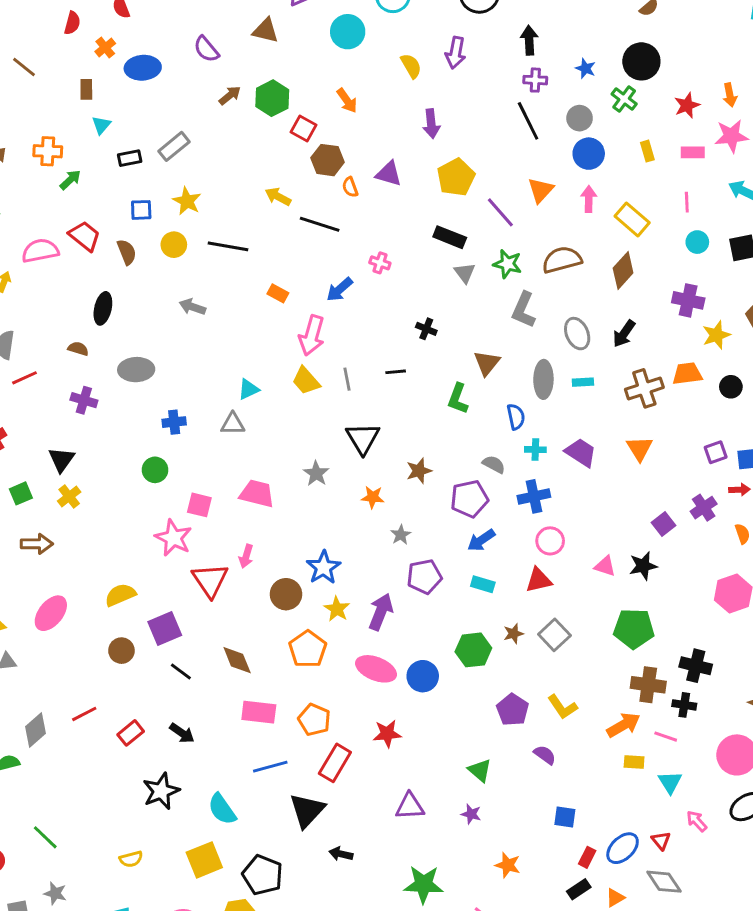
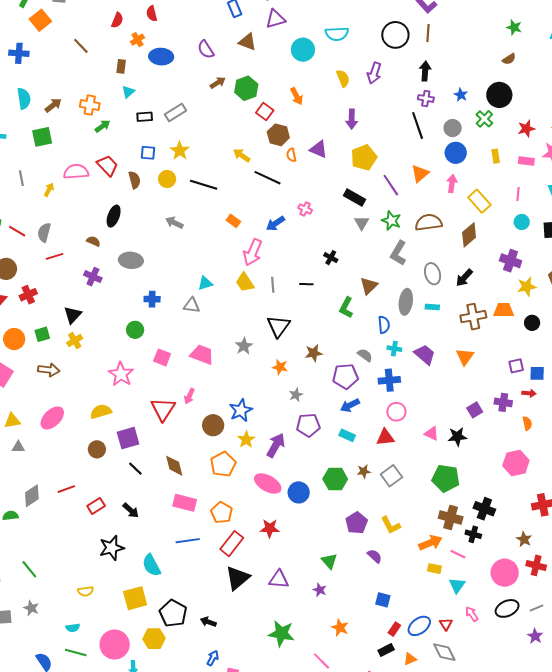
purple cross: (704, 508) -> (503, 402), turned 36
pink star: (173, 538) -> (121, 374), moved
black triangle: (307, 810) -> (238, 578), moved
black arrow: (341, 854) -> (208, 622), moved

